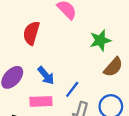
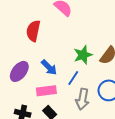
green star: (100, 40) -> (83, 55), moved

